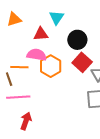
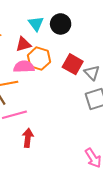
black circle: (77, 40) -> (61, 24), moved
orange hexagon: (51, 66) -> (39, 59), moved

